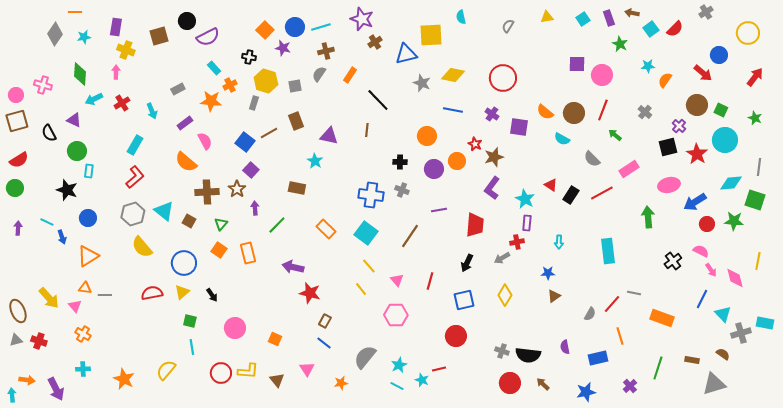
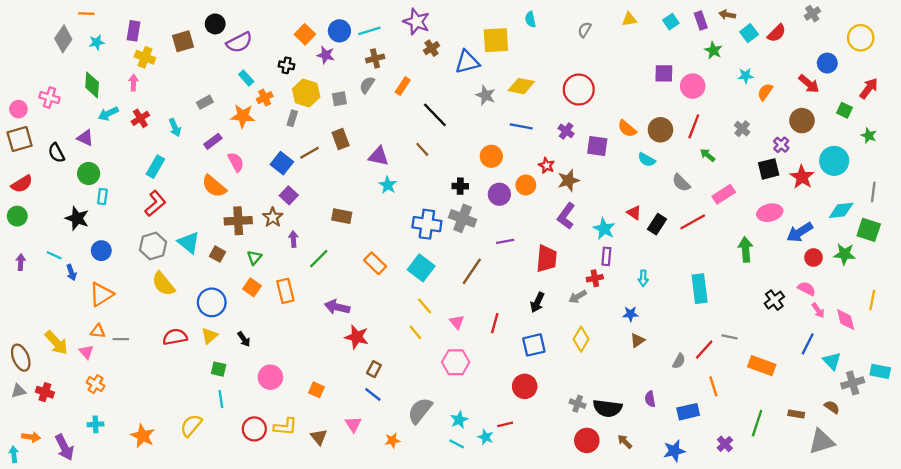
green square: (721, 110) -> (845, 110), moved
brown line: (367, 130) -> (422, 149), turned -48
cyan star: (315, 161) -> (388, 185), moved
gray cross: (402, 190) -> (463, 218), size x1.6

